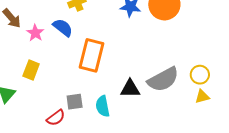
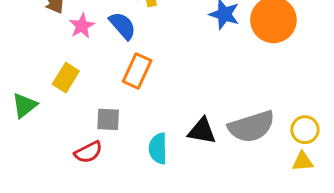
orange rectangle: (91, 55) -> (137, 71), moved, size x0.7
gray square: (75, 102) -> (108, 119), moved

